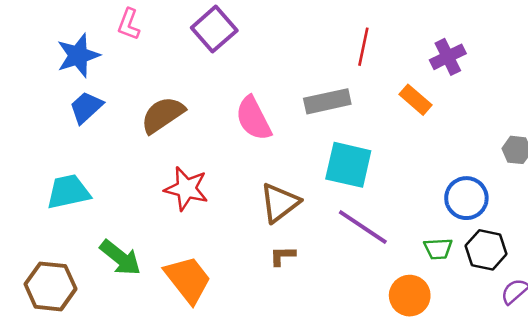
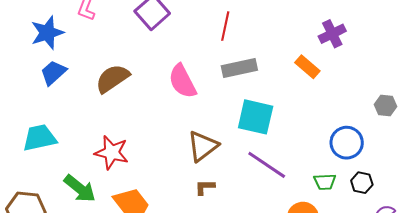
red line: (363, 47) -> (225, 26), moved
red star: (186, 189) -> (112, 152), moved
black hexagon: (486, 250) -> (362, 183), size x0.7

